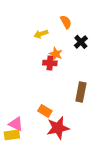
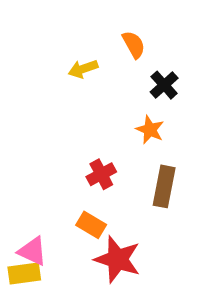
orange star: (56, 54) -> (150, 130), moved
red cross: (50, 63) -> (101, 174), moved, turned -32
red star: (58, 128) -> (118, 259), turned 30

